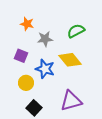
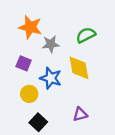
orange star: (27, 24) -> (30, 27), size x1.5
yellow diamond: (70, 60) -> (79, 68), turned 30
purple triangle: (71, 101) -> (80, 114), size x0.6

